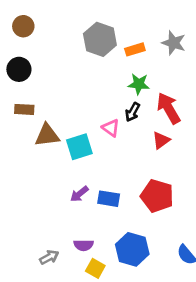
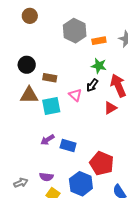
brown circle: (23, 26) -> (30, 16), moved
black circle: (19, 69) -> (27, 65), moved
brown rectangle: (24, 109) -> (50, 78), moved
red pentagon: (157, 196) -> (102, 163), moved

